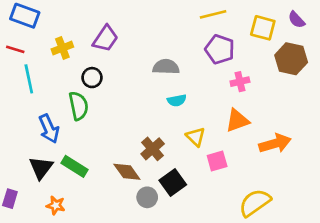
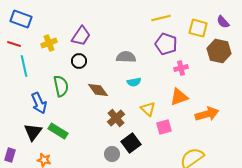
black circle: (92, 78) -> (79, 61), moved
brown diamond: (127, 172) -> (98, 90), moved

